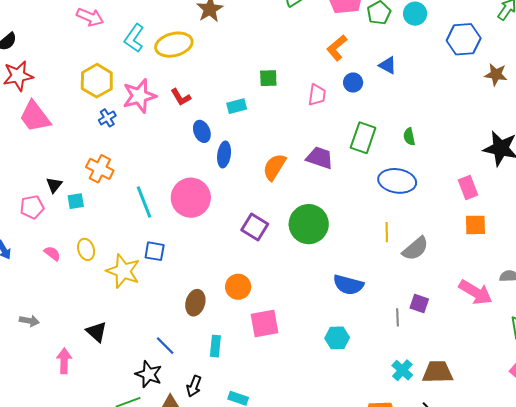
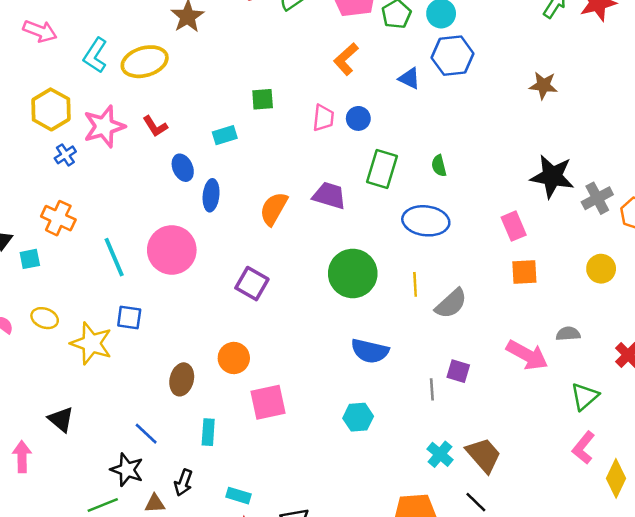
blue hexagon: (464, 39) -> (453, 56), moved
blue circle: (353, 82) -> (358, 118), moved
green circle: (309, 224) -> (353, 273), moved
yellow ellipse: (86, 249) -> (45, 318), turned -50
brown trapezoid: (438, 372) -> (484, 455), turned 52

